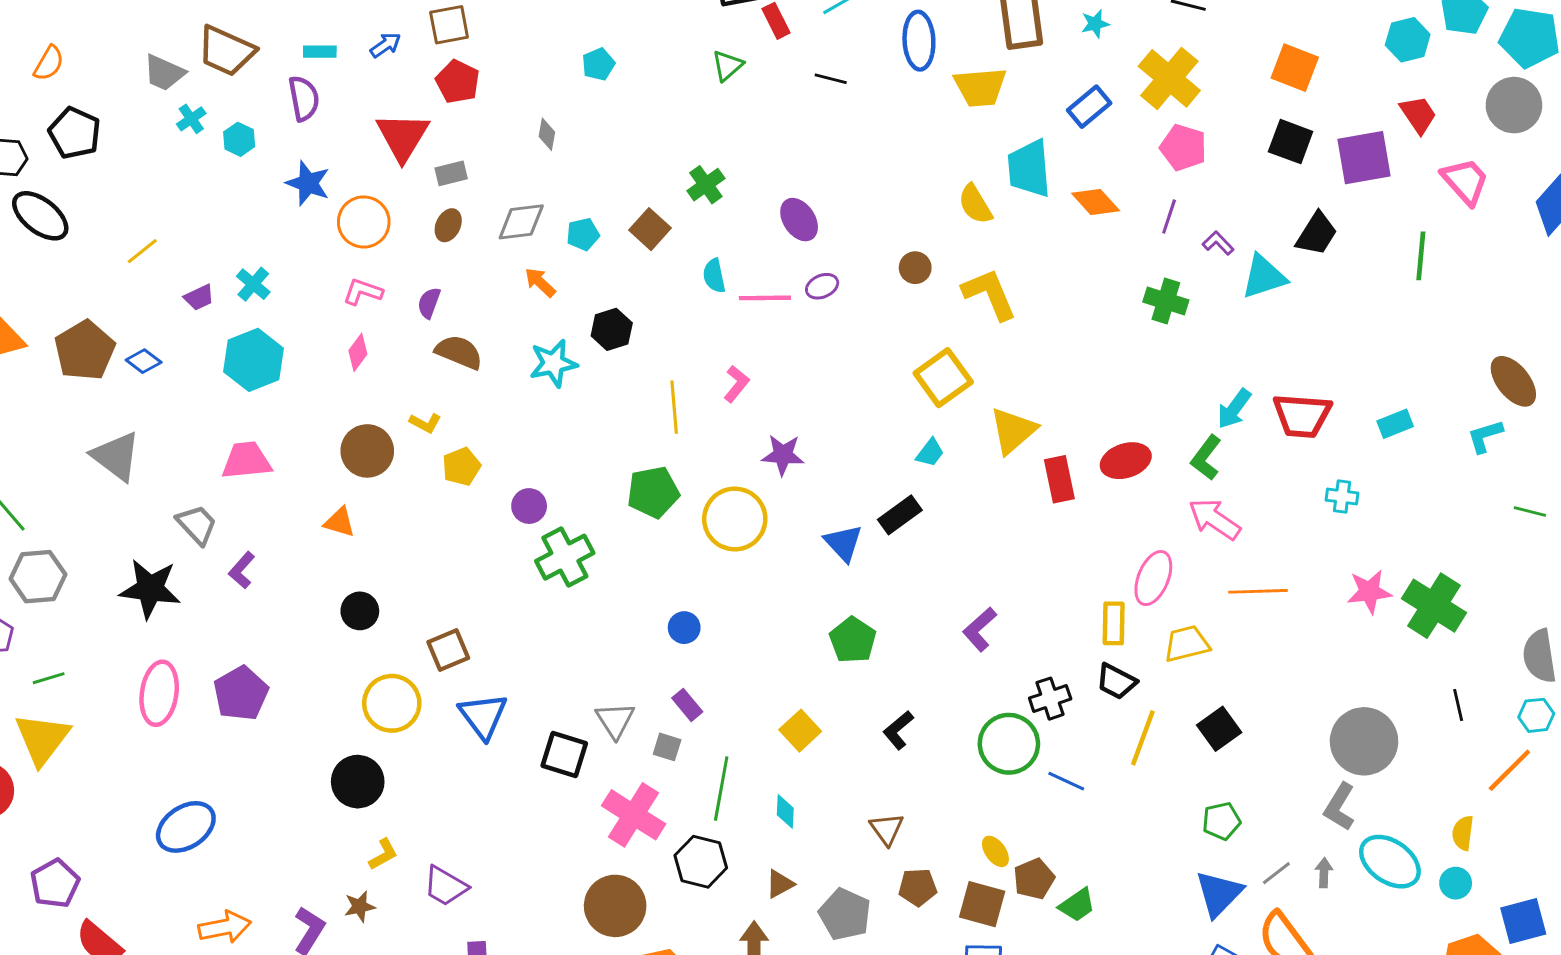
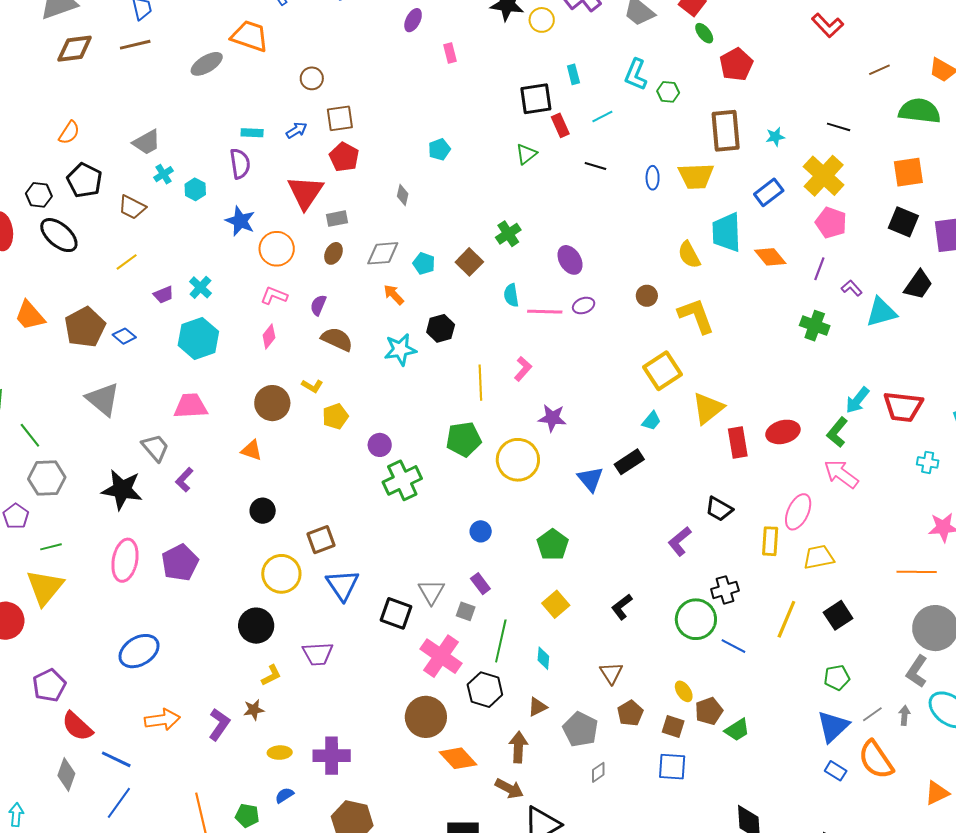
blue ellipse: (919, 41) -> (653, 178), moved, size x0.6
brown trapezoid: (226, 51) -> (132, 207), moved, size x0.7
orange square: (1295, 68) -> (908, 172), turned -32
gray trapezoid: (164, 73) -> (147, 142), turned -56
cyan pentagon: (583, 234) -> (424, 263), turned 30
orange line: (1258, 591) -> (917, 572), moved
green pentagon: (853, 640) -> (553, 545), moved
black trapezoid: (1116, 681) -> (719, 509), moved
purple trapezoid: (445, 886) -> (318, 654), moved, turned -36
brown pentagon: (918, 887) -> (630, 713), turned -30
brown square: (982, 904) -> (673, 726), size x0.7

